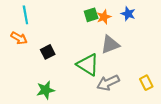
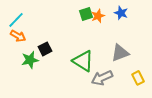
cyan line: (25, 15) -> (16, 20), moved, turned 54
gray triangle: (110, 44) -> (120, 53), moved
green star: (46, 90) -> (30, 60), moved

